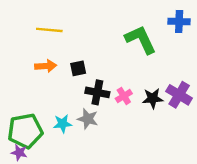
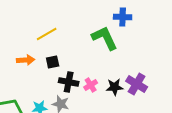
blue cross: (179, 22) -> (123, 17), moved
yellow line: (49, 30) -> (47, 34), moved, turned -35

